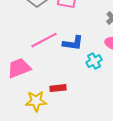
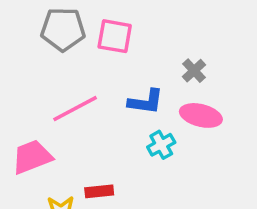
blue L-shape: (73, 43) -> (146, 102), moved

